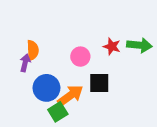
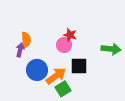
green arrow: (139, 45) -> (111, 49), moved
red star: (112, 46) -> (70, 35), moved
green square: (58, 112) -> (63, 89), moved

